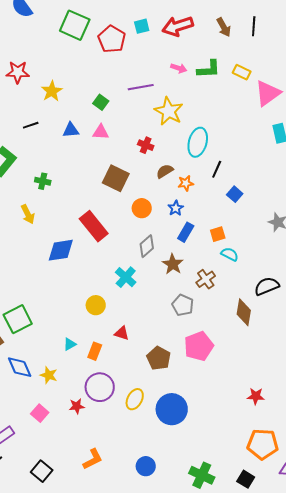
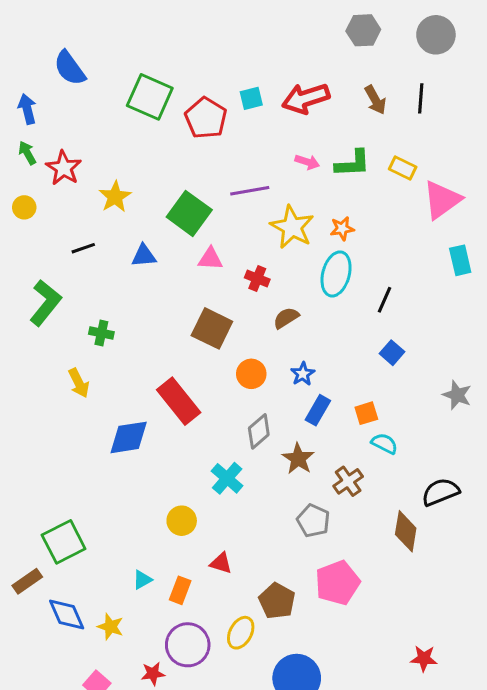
red star: (18, 72) -> (64, 168), turned 30
green square: (101, 102) -> (189, 213), size x1.8
pink triangle: (101, 132) -> (210, 259), moved
black line: (217, 169) -> (384, 300), moved
orange star: (186, 183) -> (342, 229), moved
yellow ellipse: (135, 399) -> (241, 633), moved

